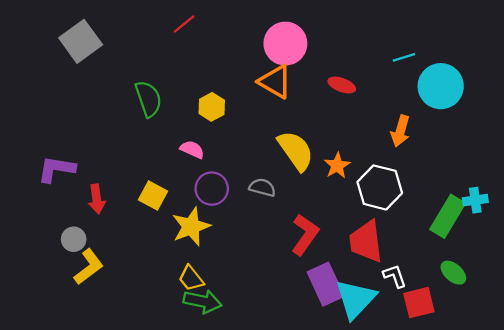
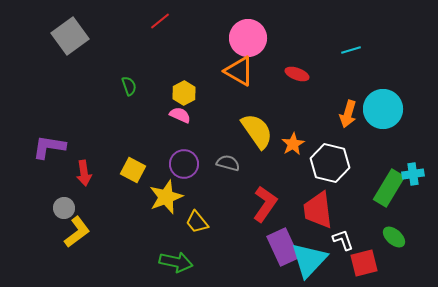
cyan circle: (441, 86) -> (383, 109), moved
green semicircle: (148, 99) -> (129, 86), size x0.6
pink semicircle: (192, 149) -> (180, 115), moved
yellow trapezoid: (191, 278) -> (197, 222), moved

